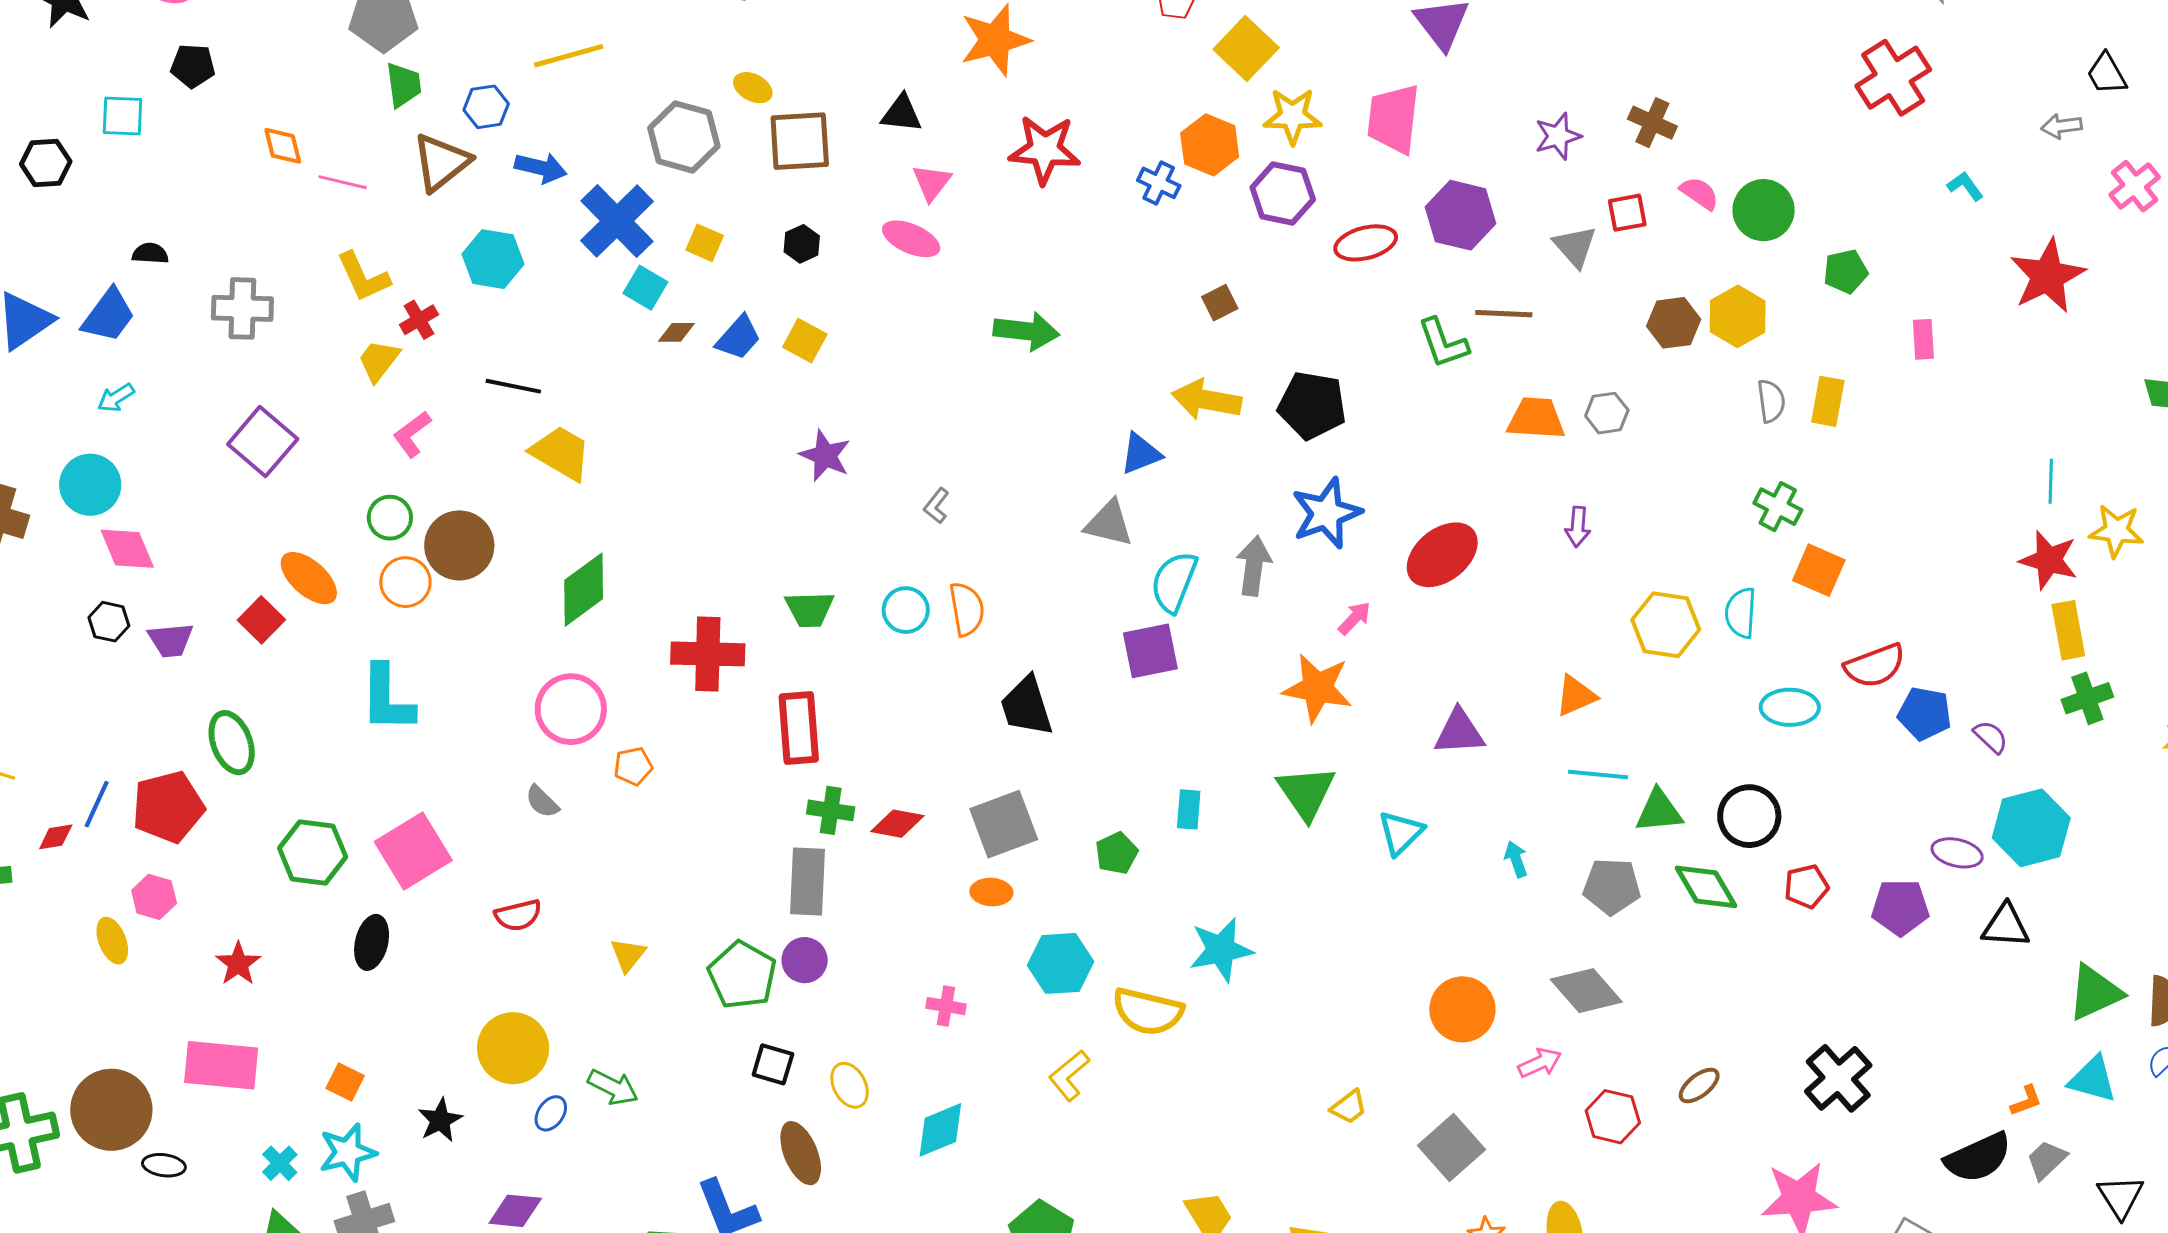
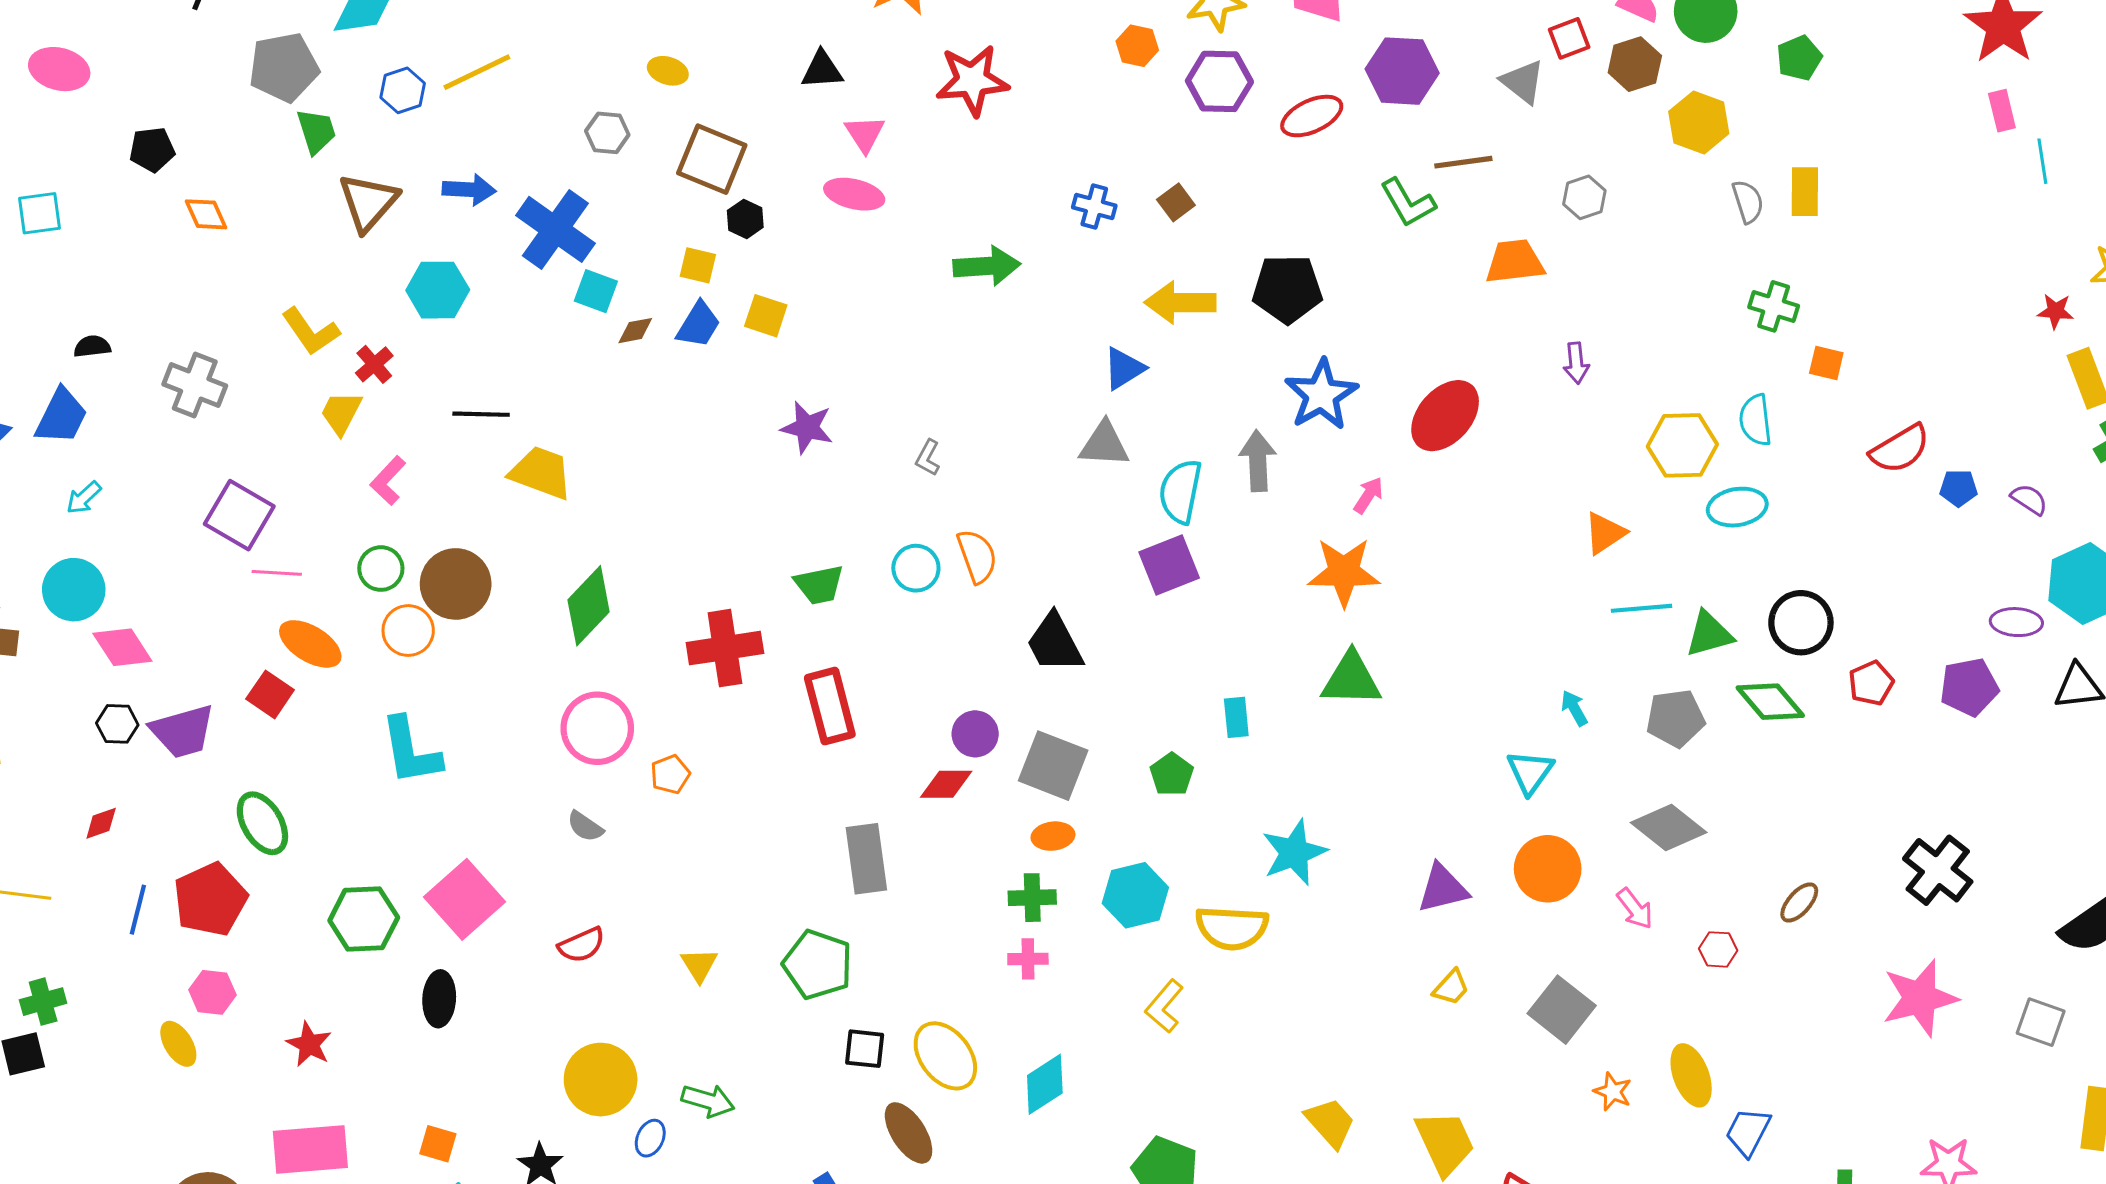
black pentagon: (193, 66) -> (152, 150), moved
blue hexagon: (486, 107) -> (403, 90), moved
gray hexagon: (684, 137) -> (607, 133), size x0.6
brown square: (800, 141) -> (712, 159), moved, turned 36
orange hexagon: (1210, 145) -> (1137, 46), size x0.7
pink line: (343, 182) -> (277, 573), moved
blue cross: (1159, 183) -> (1094, 207), moved
yellow square: (705, 243) -> (698, 265), moved
gray cross: (242, 308) -> (195, 385), turned 30
brown hexagon: (1674, 323) -> (1635, 64), moved
pink rectangle: (1923, 339) -> (2002, 111), moved
gray hexagon: (1607, 413) -> (1584, 197), moved
cyan line: (2051, 481) -> (2042, 161), moved
red star: (2049, 560) -> (2055, 311), size x0.6
orange square: (1819, 570) -> (1826, 363), size x0.7
purple trapezoid: (171, 640) -> (183, 731), size x1.4
cyan ellipse: (1790, 707) -> (1737, 507), moved
blue pentagon: (1925, 714) -> (1959, 488), size x0.7
purple triangle: (1459, 732) -> (1443, 888), moved
green triangle: (1306, 793) -> (1351, 679), turned -44
green cross: (831, 810) -> (1032, 898), moved
gray square: (1004, 824) -> (1053, 766), turned -38
cyan triangle: (1401, 833) -> (1530, 772), moved
red diamond: (56, 837) -> (101, 823), moved
purple circle: (805, 960) -> (975, 734), moved
pink arrow: (1540, 1063) -> (1635, 909), turned 87
yellow ellipse: (850, 1085) -> (945, 1056), size x1.5
red hexagon: (1613, 1117) -> (1718, 949), size x0.7

